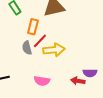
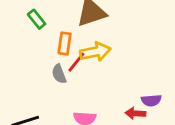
yellow arrow: (54, 50) -> (95, 52), moved

